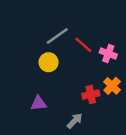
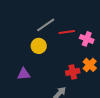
red line: (83, 45) -> (67, 32), turned -49
purple triangle: (39, 103) -> (24, 74), moved

